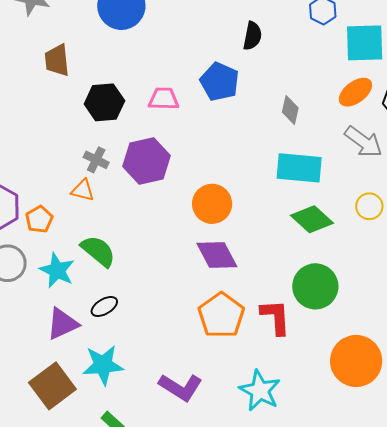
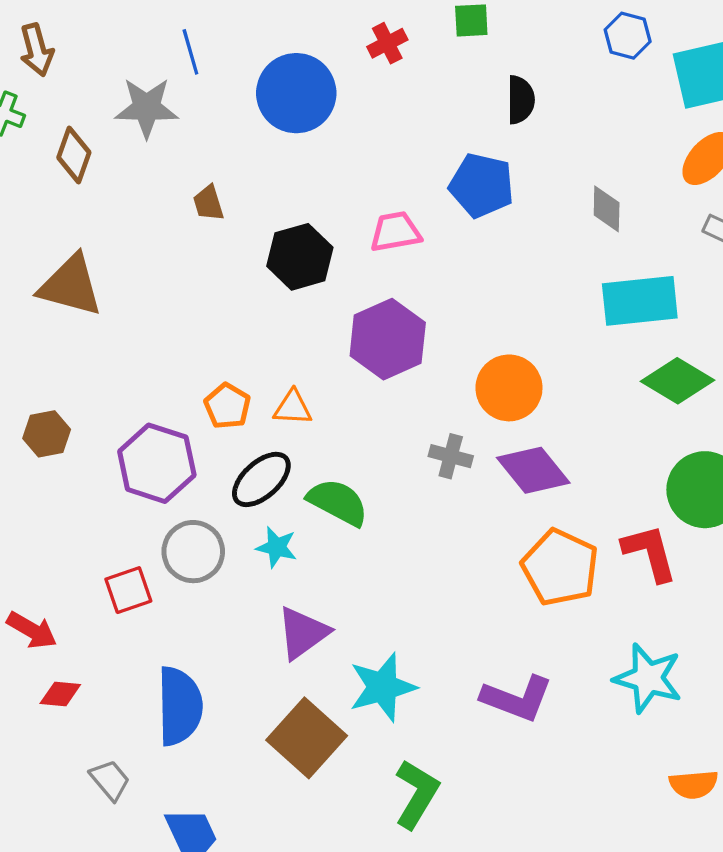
brown trapezoid: (57, 60) -> (208, 203), size x0.7
gray cross: (96, 160) -> (451, 456), moved
orange pentagon: (39, 219) -> (227, 406), moved
cyan star: (57, 270) -> (277, 547), size x0.7
black ellipse: (104, 307) -> (261, 479), moved, size x1.4

